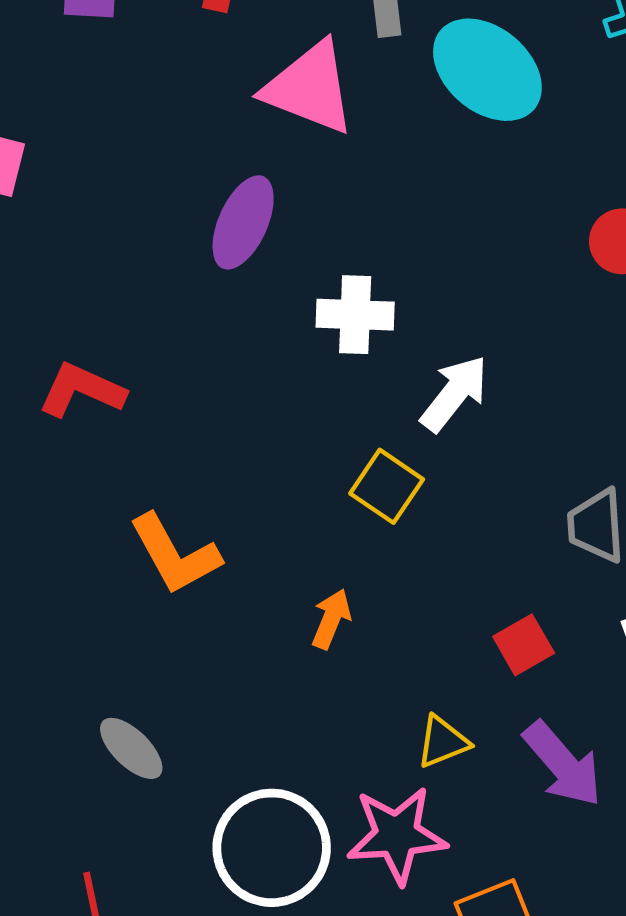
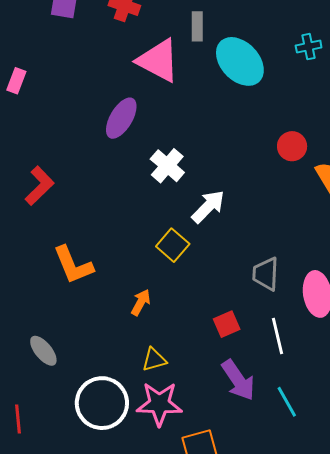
white cross: (355, 315) -> (167, 166), turned 32
red L-shape: (82, 390) -> (39, 186), turned 105
yellow triangle: (443, 742) -> (154, 360), moved

